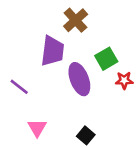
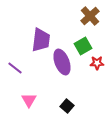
brown cross: (76, 20) -> (90, 16), moved

